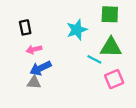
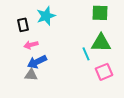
cyan star: (77, 30) -> (46, 16), moved
cyan line: (94, 59) -> (86, 54), turned 40

